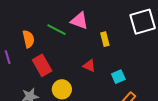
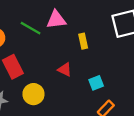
pink triangle: (79, 21) -> (56, 20), turned -30

